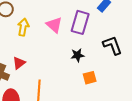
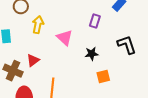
purple rectangle: (80, 22) -> (95, 21), size x0.6
pink triangle: (54, 25) -> (65, 38), moved

